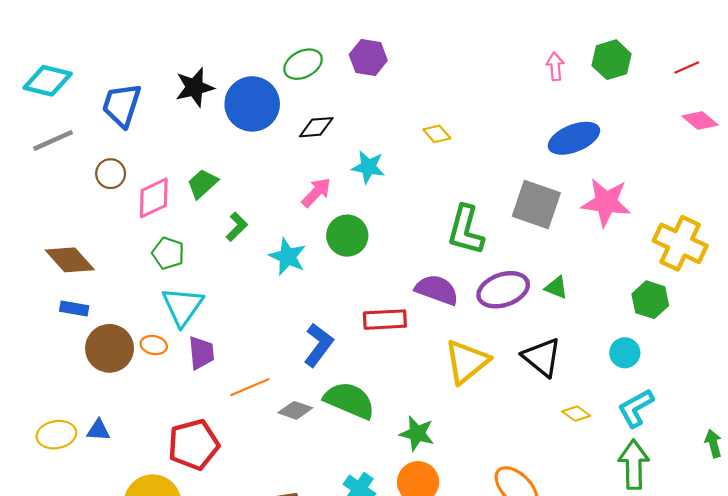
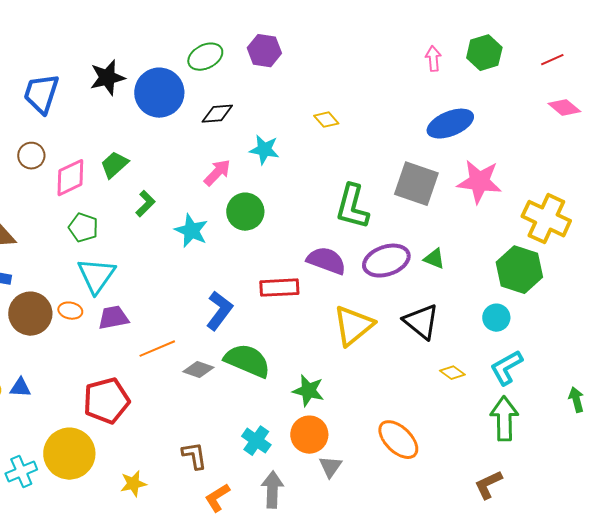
green hexagon: (650, 300) -> (519, 270), size x1.4
purple trapezoid: (201, 353) -> (113, 318), turned -96

